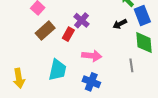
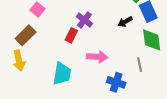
brown rectangle: (45, 31) -> (26, 35), moved
yellow arrow: (19, 78) -> (19, 61), moved
blue cross: (91, 82) -> (116, 82), moved

